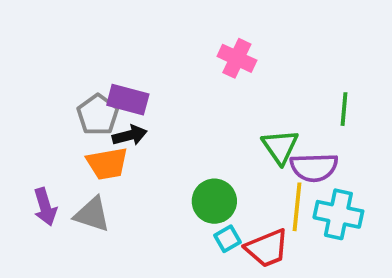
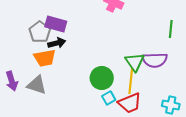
green triangle: (280, 147) -> (135, 62), moved
yellow line: (297, 207) -> (131, 81), moved
cyan cross: (338, 214) -> (171, 105), moved, size x0.7

